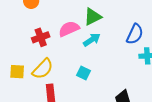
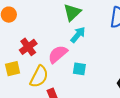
pink semicircle: (69, 29) -> (58, 54), moved
yellow square: (17, 72) -> (13, 69), moved

